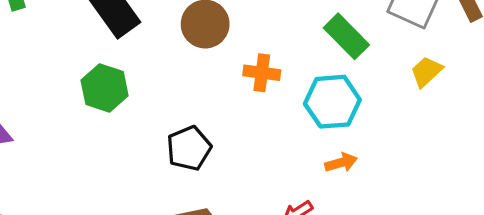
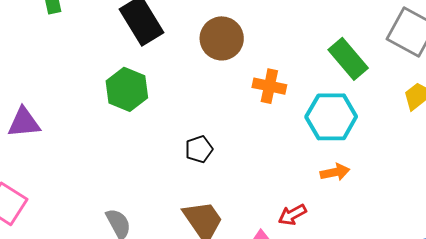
black pentagon: (189, 148) -> (199, 149), size x0.7

